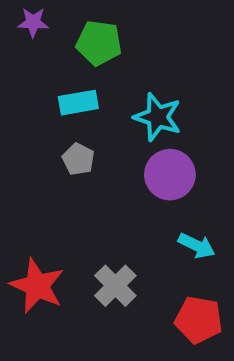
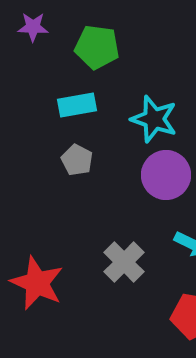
gray cross: (115, 286) -> (124, 262), moved

